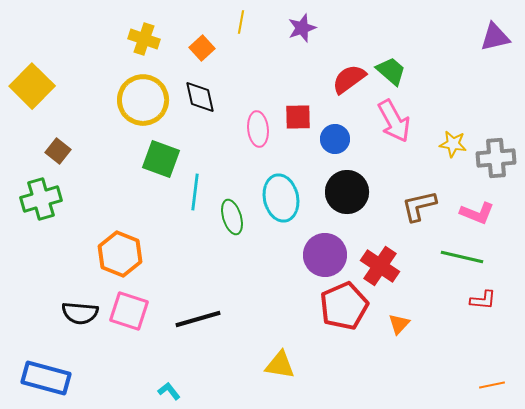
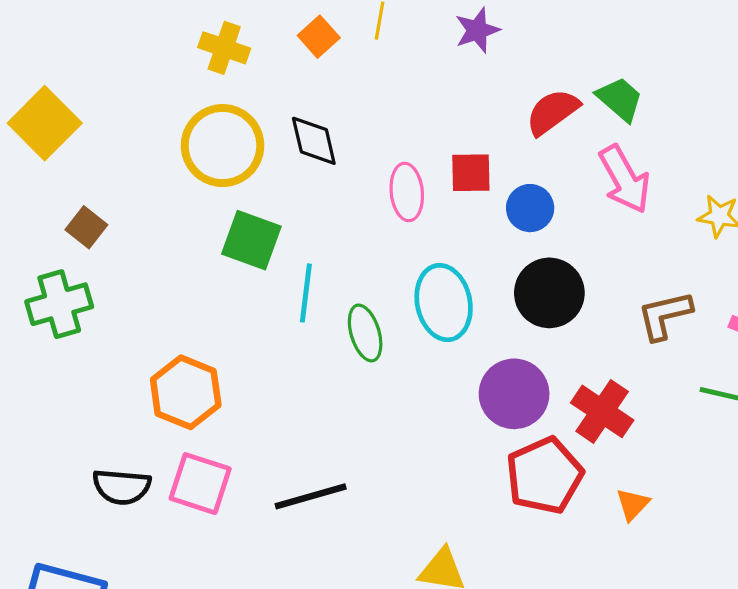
orange square: (202, 48) -> (319, 37), moved

